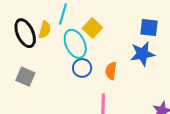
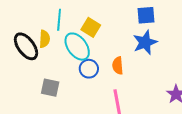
gray square: (25, 77) -> (50, 88), moved

